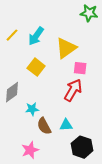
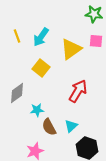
yellow line: (12, 35) -> (17, 36), turned -64
pink square: (80, 68) -> (96, 41), moved
cyan triangle: (66, 125) -> (71, 126), turned -40

